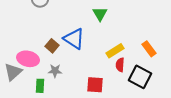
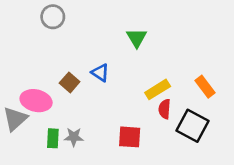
blue triangle: (74, 39) -> (100, 73), size x0.6
gray star: (55, 71) -> (74, 137), moved

